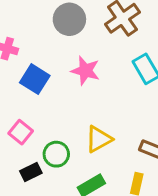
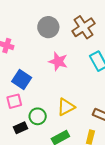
blue square: (35, 79) -> (22, 80), moved
pink square: (21, 132) -> (14, 101), turned 35

